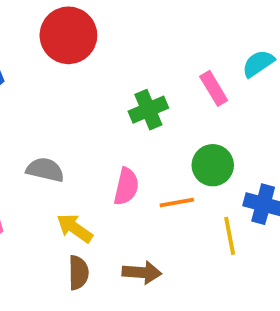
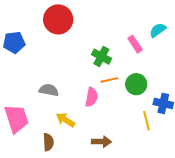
green cross: (148, 110) -> (101, 57), turned -36
orange line: (177, 202) -> (109, 80), moved
brown semicircle: (78, 273) -> (48, 142), moved

